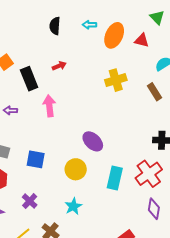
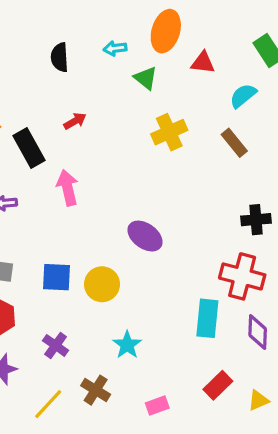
green triangle: (157, 17) -> (146, 78), moved
orange ellipse: (114, 35) -> (166, 31), moved
yellow circle: (76, 169) -> (102, 284), moved
red cross: (149, 174) -> (242, 276), turned -32
cyan rectangle: (115, 178) -> (207, 318), moved

